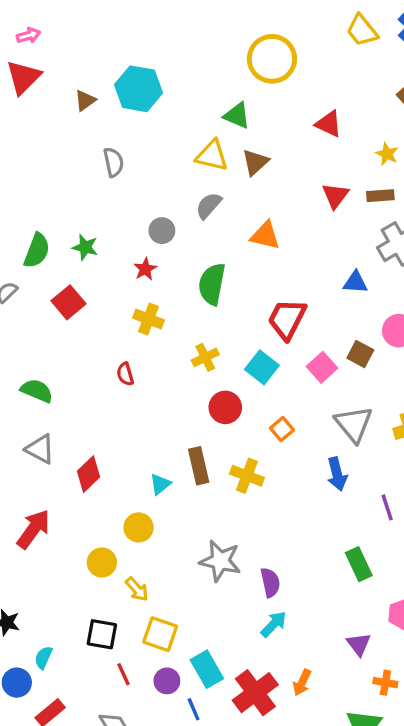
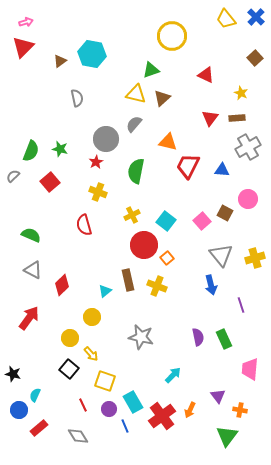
green triangle: (237, 116) -> (151, 70), turned -42
gray circle: (162, 231) -> (106, 139), size x1.6
red trapezoid: (287, 319) -> (188, 166), moved
red semicircle: (125, 374) -> (84, 225), size x1.5
red circle: (225, 407) -> (144, 245), size x1.4
orange square: (282, 429) -> (167, 258), moved
purple semicircle: (270, 582) -> (198, 337), moved
black square: (102, 634) -> (69, 369), moved, turned 30
purple triangle: (359, 644) -> (218, 396), moved

